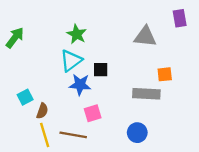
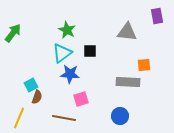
black square: (101, 70) -> (90, 51), moved
cyan square: (25, 97) -> (31, 85), moved
yellow line: (45, 135) -> (19, 118), moved, turned 40

